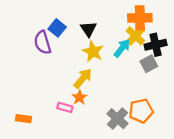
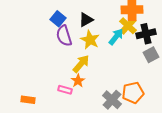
black triangle: (88, 29) -> (86, 20), turned 35
purple semicircle: (43, 43) -> (64, 36), moved
gray square: (149, 64) -> (151, 55), moved

